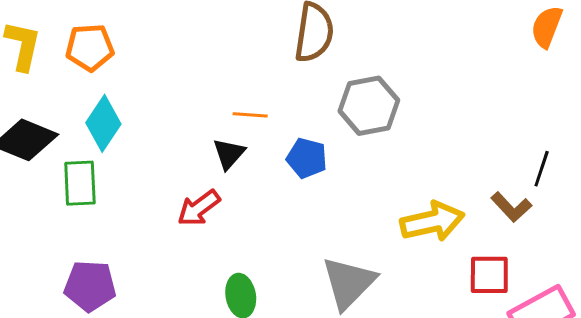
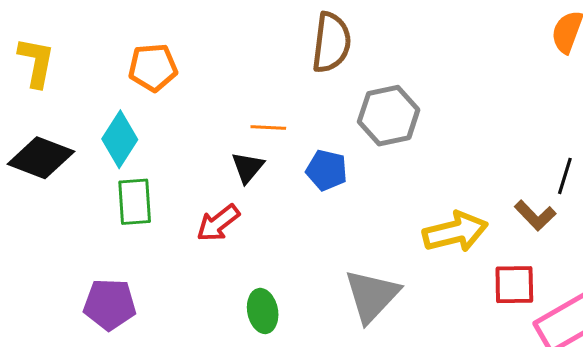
orange pentagon: (90, 47) -> (153, 67), moved
green rectangle: (80, 183) -> (135, 202), moved

